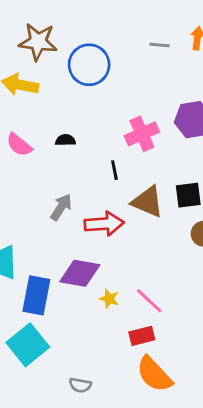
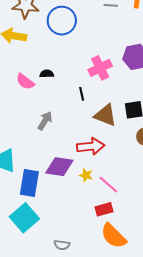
pink semicircle: (19, 145) -> (25, 82), moved
red arrow: (104, 224) -> (91, 146), moved
yellow star: (109, 299) -> (86, 175), moved

